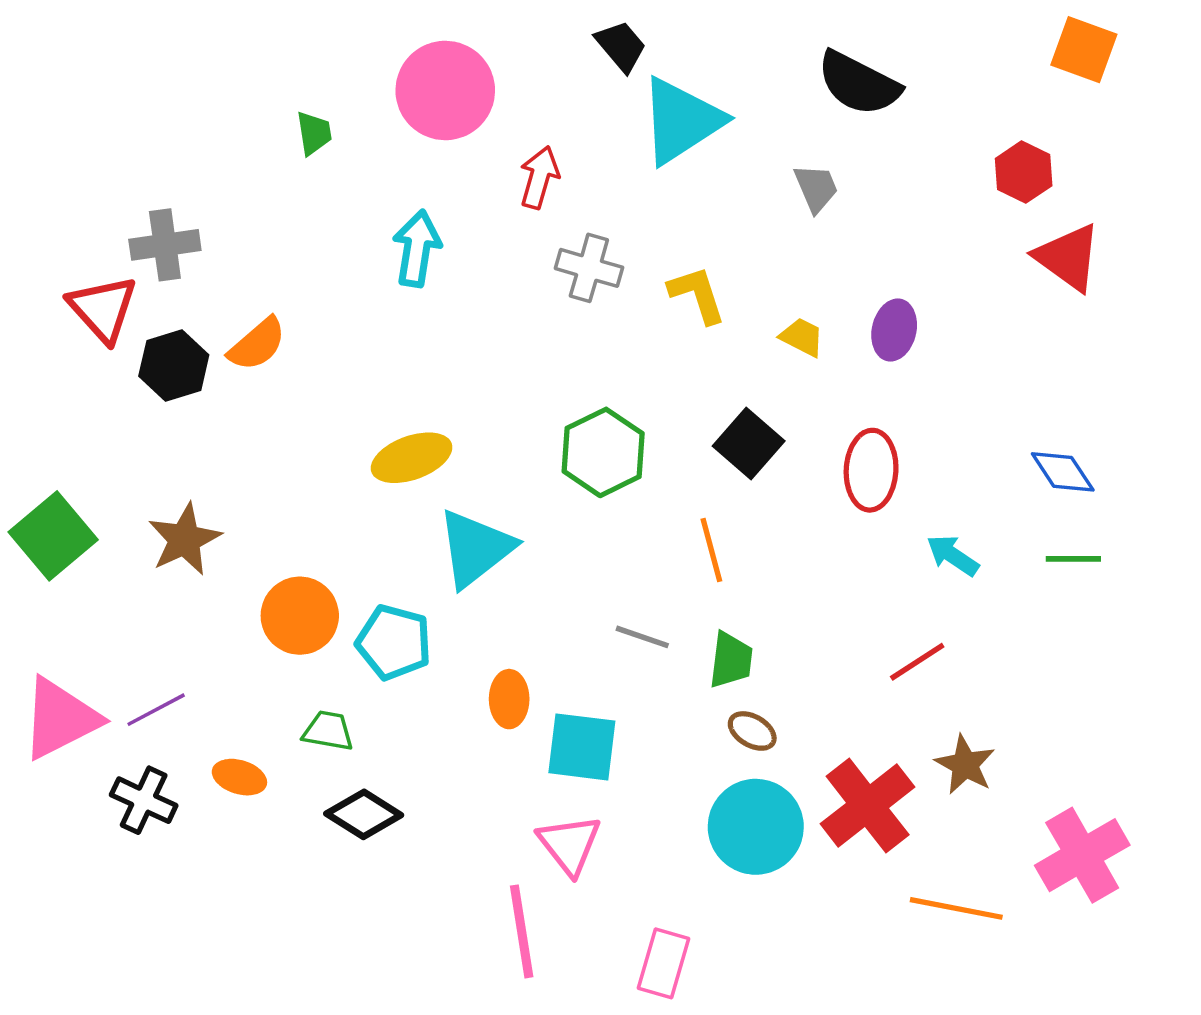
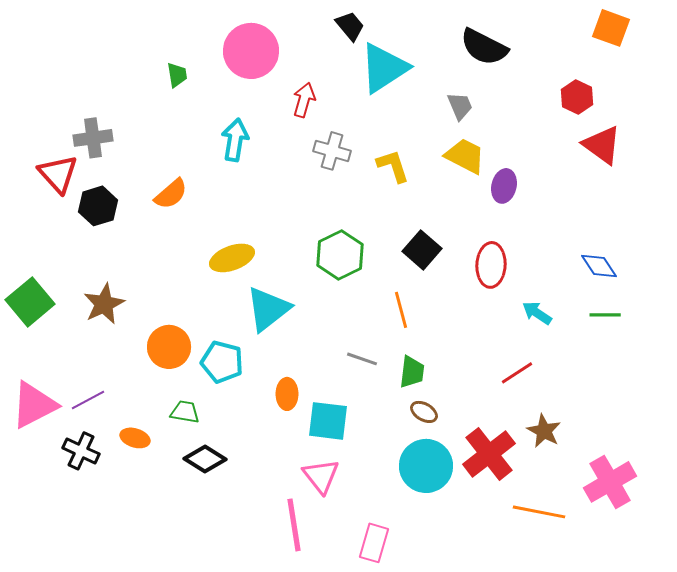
yellow trapezoid: (802, 337) -> (465, 156), moved, size x1.6
orange semicircle: (257, 344) -> (171, 194), moved

